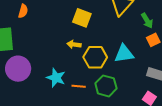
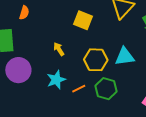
yellow arrow: (74, 44) -> (59, 49), moved, turned 48
cyan star: (56, 78) -> (56, 80), turned 30
orange line: (79, 86) -> (79, 89), turned -32

